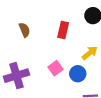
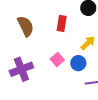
brown semicircle: (25, 30) -> (26, 26), size x1.5

